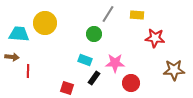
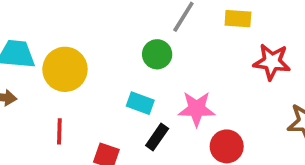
yellow circle: (45, 23) -> (65, 69), moved
red line: (28, 71) -> (59, 131), moved

